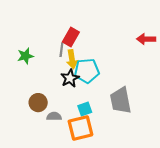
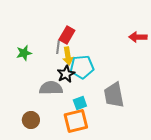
brown circle: (38, 103) -> (31, 120), moved
gray semicircle: (54, 116) -> (51, 88), moved, size x1.6

